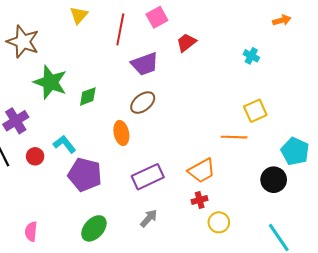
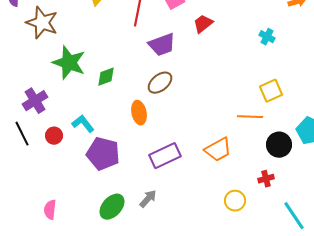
black circle: (274, 180) -> (279, 145), moved
red cross: (200, 200) -> (266, 179), moved
gray arrow: (149, 218) -> (148, 199), moved

